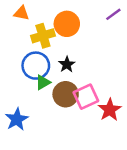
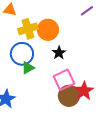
orange circle: (67, 24) -> (48, 30), moved
black star: (67, 64) -> (59, 53), moved
brown circle: (66, 94) -> (69, 96), moved

